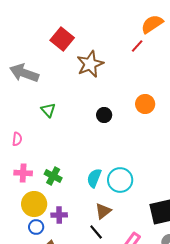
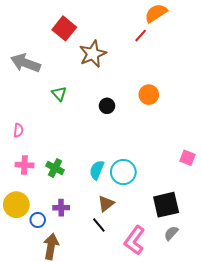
green triangle: (48, 110) -> (59, 94), moved
yellow circle: (34, 204) -> (16, 205), moved

